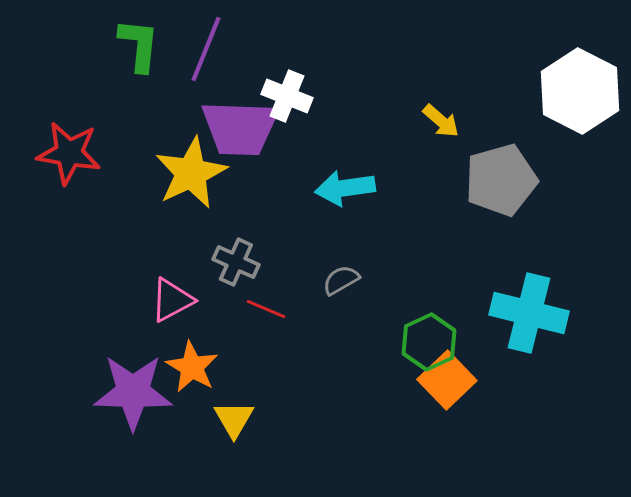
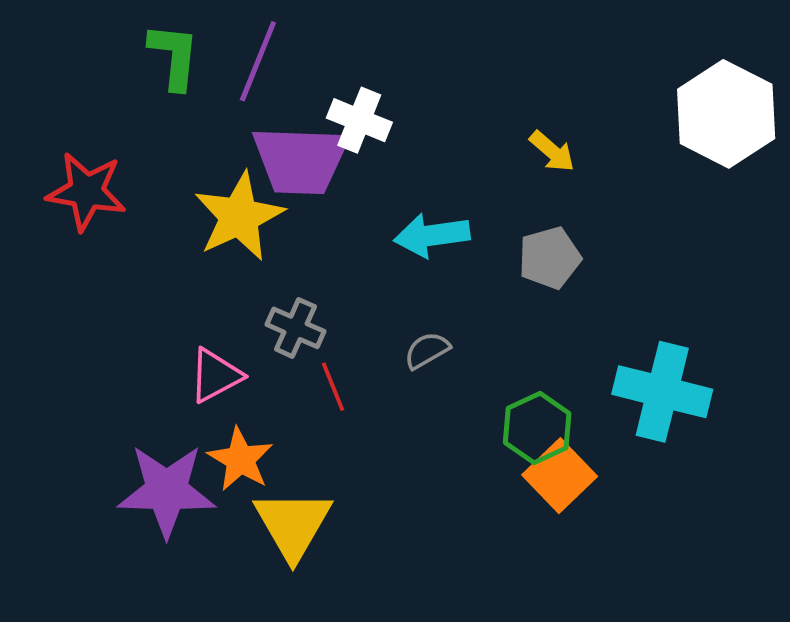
gray pentagon: (501, 180) -> (550, 258), moved, size x0.7
red line: (266, 309) -> (333, 387), turned 45
yellow triangle: (234, 419) -> (293, 524), size x1.6

